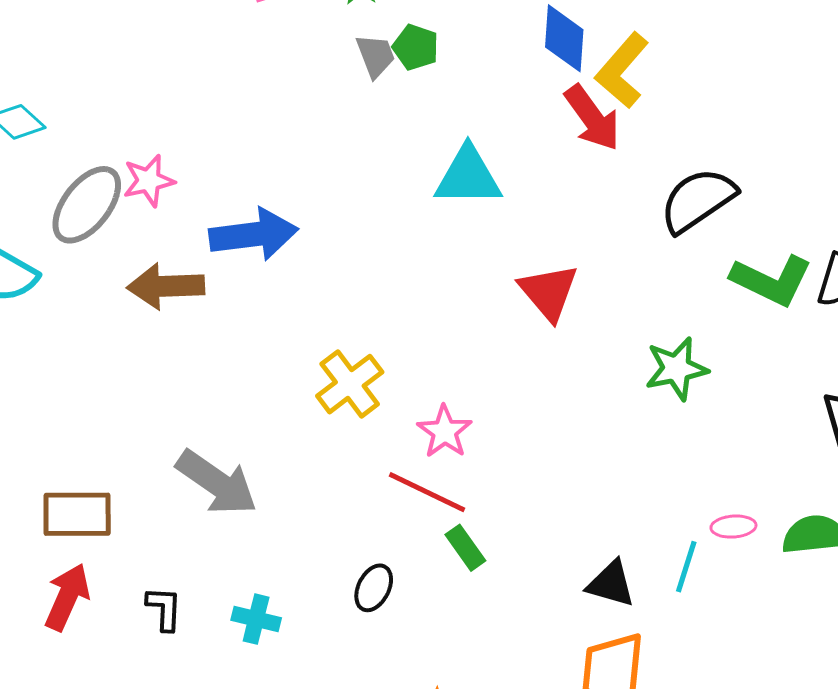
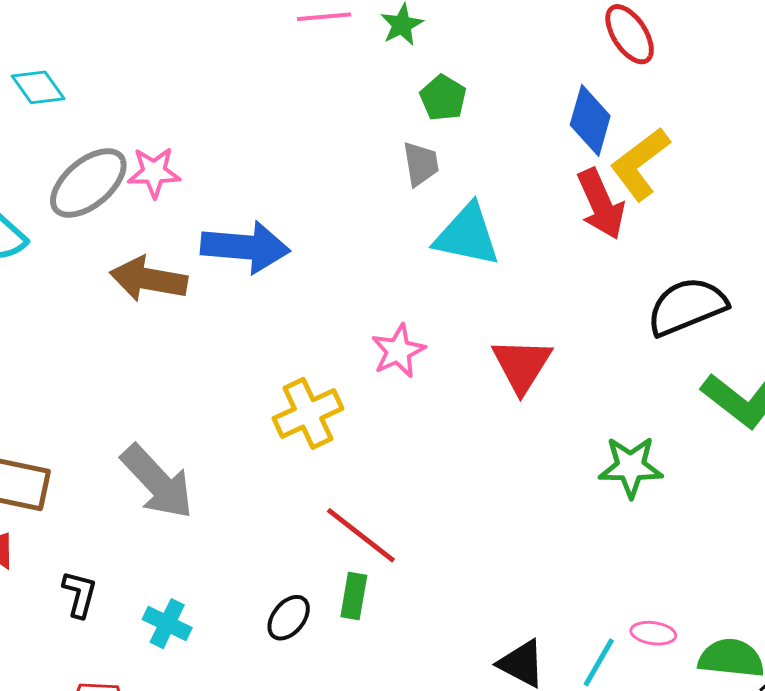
gray trapezoid: (376, 56) -> (421, 164), moved
pink star: (445, 432) -> (398, 351), moved
green rectangle: (465, 548) -> (354, 596), moved, turned 33

